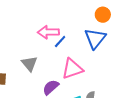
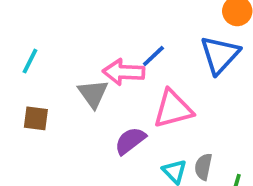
pink arrow: (48, 32) -> (124, 72), moved

